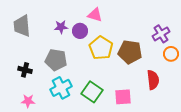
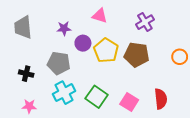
purple circle: (80, 31) -> (83, 43), moved
purple cross: (161, 34) -> (145, 22), moved
red semicircle: (153, 80) -> (161, 99), moved
pink square: (123, 97) -> (129, 102), turned 36

